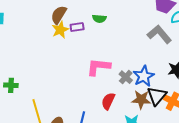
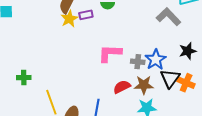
gray cross: (126, 77) -> (138, 62), turned -32
brown star: (141, 100) -> (144, 85), moved
red semicircle: (108, 101) -> (122, 87), turned 42

